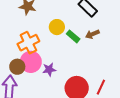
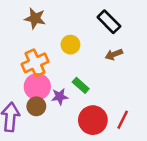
green rectangle: (73, 36) -> (81, 85), moved
brown circle: (17, 67) -> (36, 106), moved

